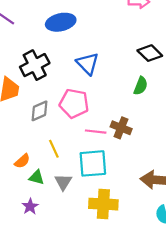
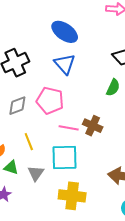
blue ellipse: (61, 22) -> (65, 32), moved, turned 44

